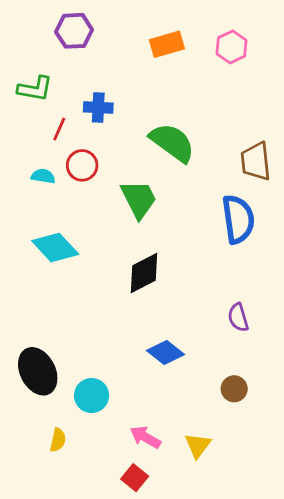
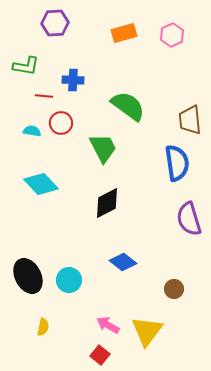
red line: (59, 129) -> (44, 96), turned 72
purple semicircle: (238, 317) -> (189, 219), moved, size x1.6
cyan circle: (92, 396) -> (69, 280), moved
yellow triangle: (198, 445) -> (147, 331), size x1.6

